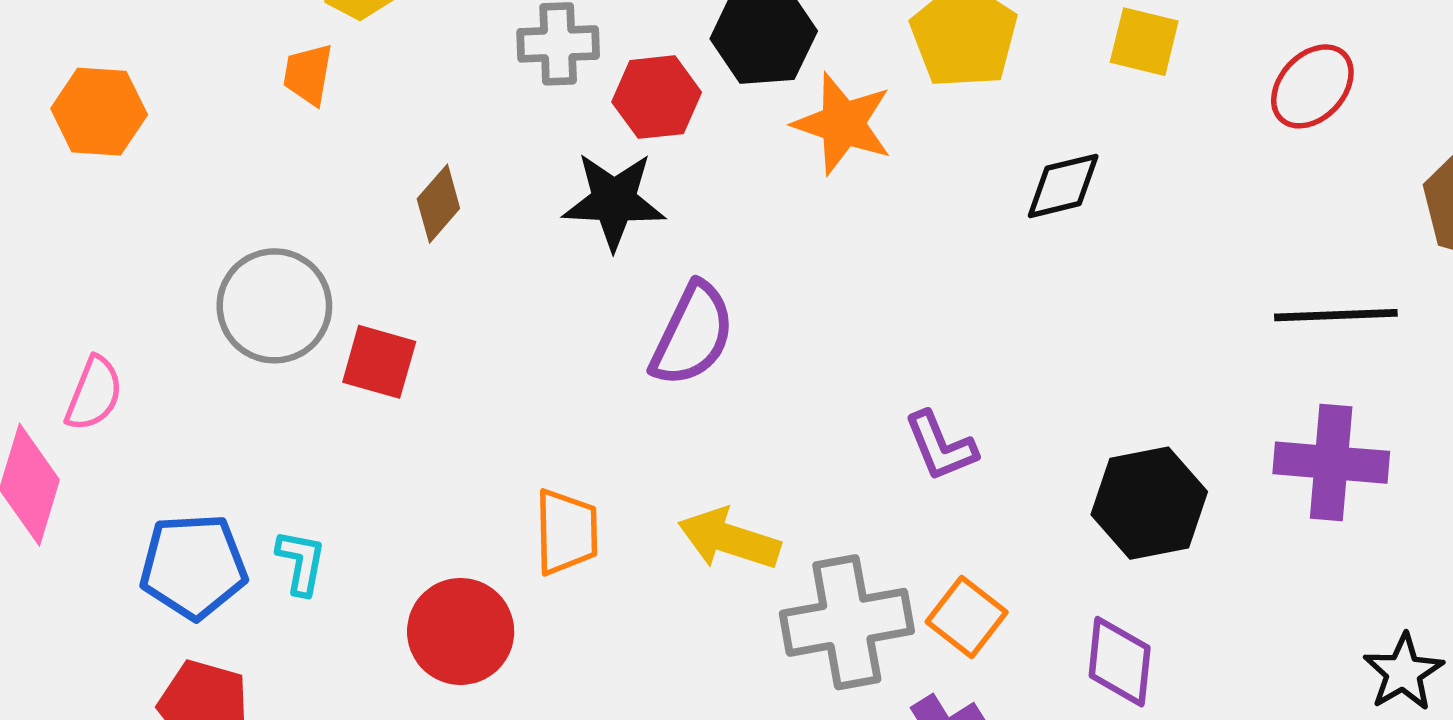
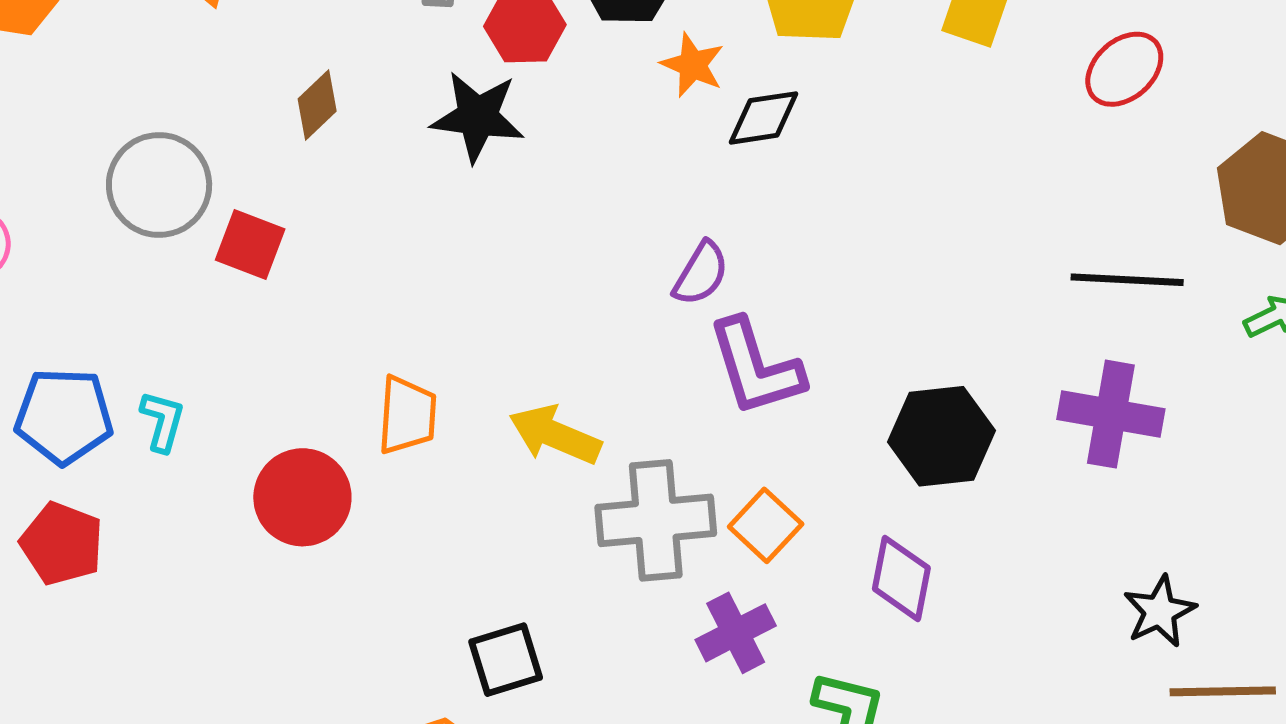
orange star: (843, 124) -> (693, 65), size x0.7
black diamond: (1063, 186) -> (764, 118), moved
purple semicircle: (693, 334) -> (701, 273), moved, size x0.7
purple L-shape: (940, 446) -> (756, 367), size x1.5

